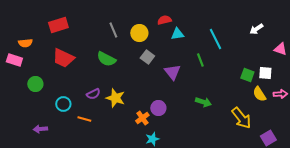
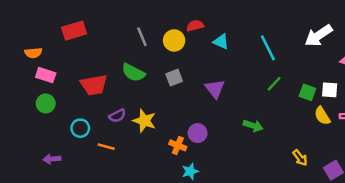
red semicircle: (164, 20) -> (195, 26), moved
white arrow: (256, 29) -> (319, 36), size x1.6
cyan triangle: (177, 34) -> (221, 42), turned 32
gray square: (147, 57) -> (174, 78), moved, turned 32
red trapezoid: (63, 58) -> (94, 85), moved, turned -35
pink rectangle: (14, 60) -> (46, 75), moved
green line: (200, 60) -> (274, 84), moved, turned 64
orange cross: (142, 118) -> (178, 145), turned -32
yellow arrow: (241, 118) -> (300, 158), moved, size x0.6

